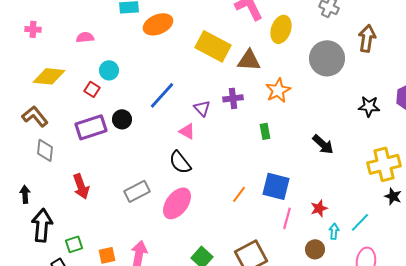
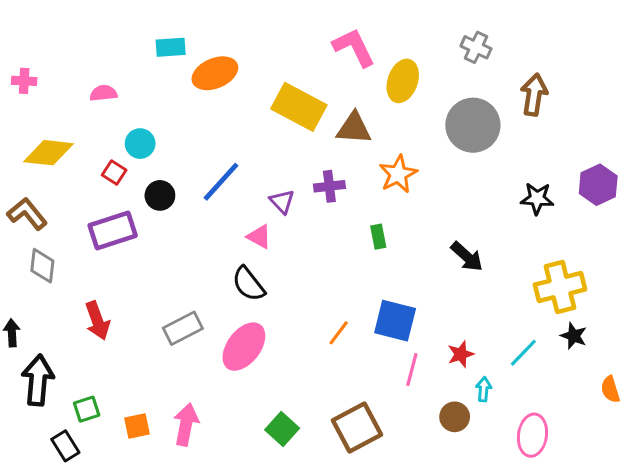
black circle: (122, 119) -> (160, 195), moved
cyan line: (360, 222) -> (523, 353), moved

